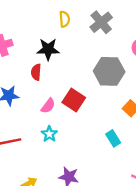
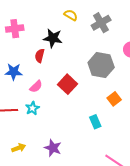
yellow semicircle: (65, 19) -> (71, 15), turned -64
pink semicircle: (48, 106) -> (36, 86), moved
cyan star: (49, 134) -> (32, 108), moved

